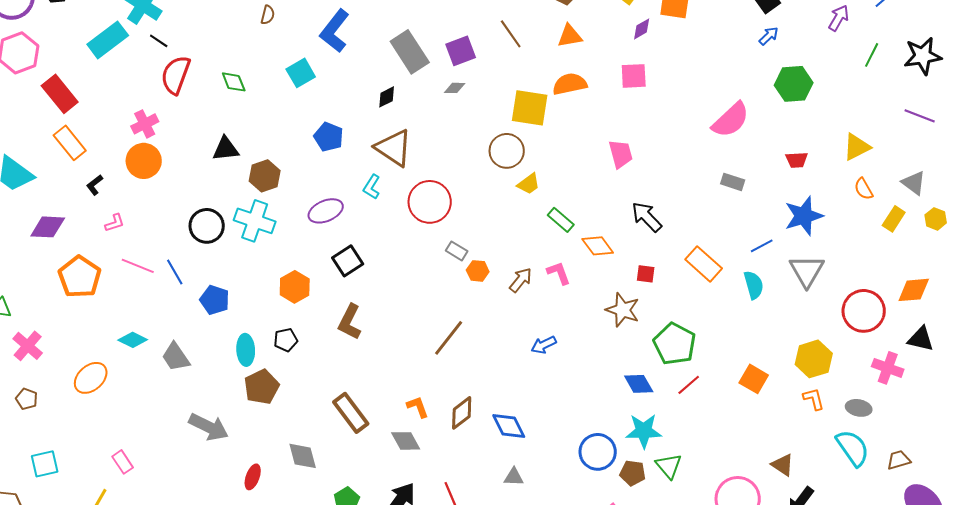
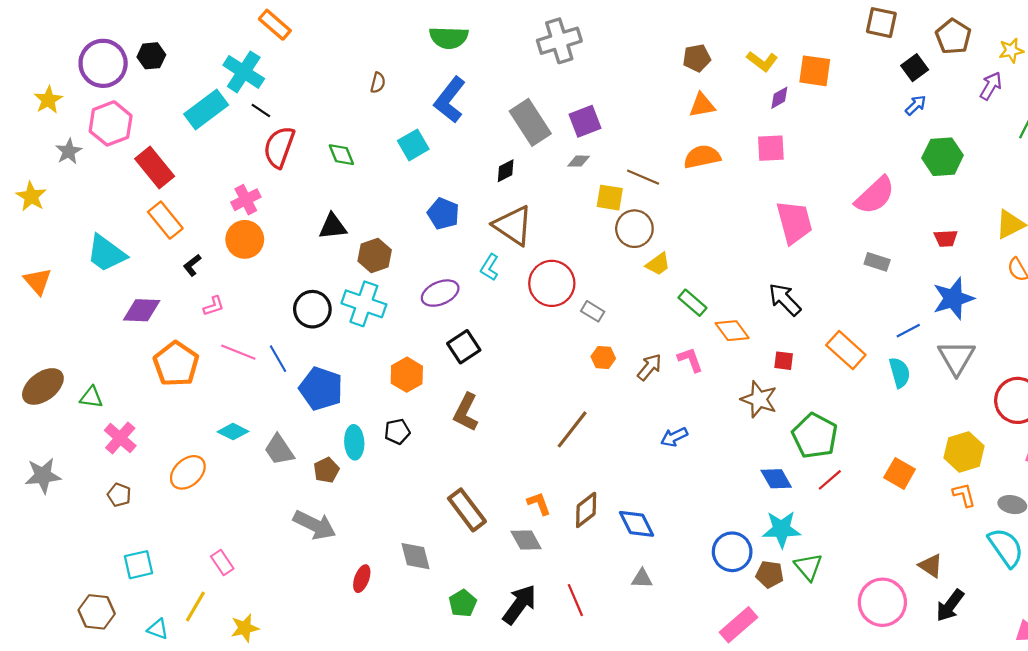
brown line: (511, 34) -> (643, 177), moved, turned -32
yellow square: (530, 108) -> (610, 198), moved, size x0.7
pink trapezoid: (621, 154) -> (794, 222), moved, size x1.4
gray rectangle: (457, 251) -> (593, 311), moved
blue pentagon: (215, 300) -> (321, 389), size x1.4
brown pentagon: (262, 387) -> (326, 470), moved, size x0.7

